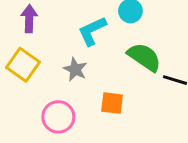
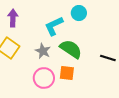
green semicircle: (144, 57) -> (71, 49), moved
pink circle: (58, 117) -> (44, 78), moved

